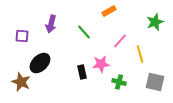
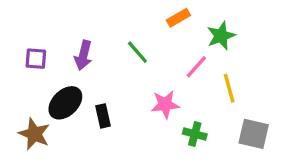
green star: (155, 22) -> (221, 36), moved
purple arrow: (51, 24) -> (83, 55), moved
black rectangle: (82, 72) -> (103, 116), moved

